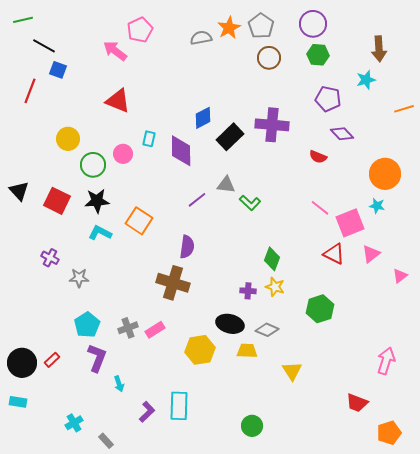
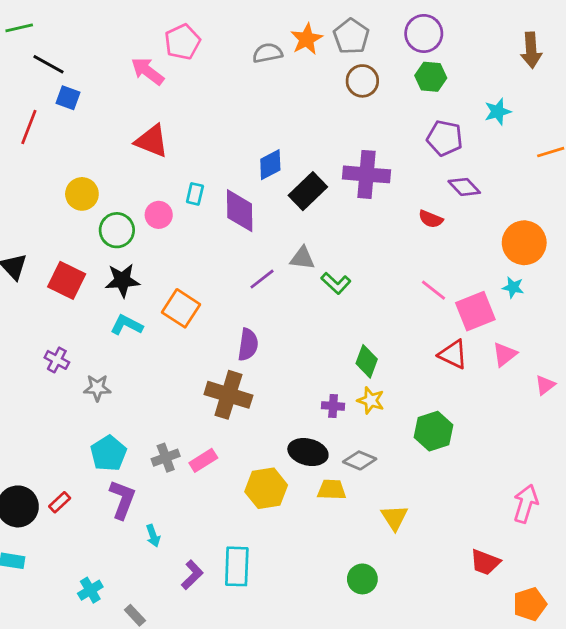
brown arrow: (379, 49) -> (531, 50), moved
green circle: (252, 426) -> (362, 579), moved

